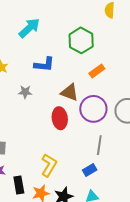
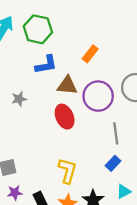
green hexagon: (81, 40) -> (38, 29), moved
blue L-shape: (44, 64) -> (46, 65), moved

